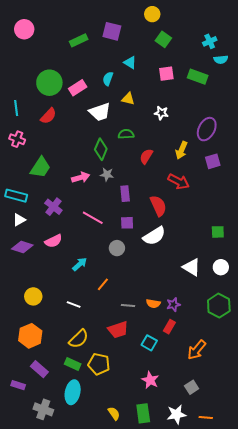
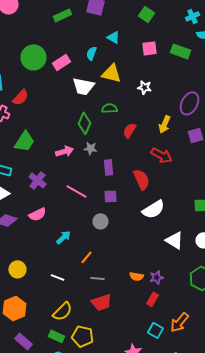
yellow triangle: (128, 99) -> (111, 73), size x1.5
white trapezoid: (100, 112) -> (83, 86), turned 30
red semicircle: (48, 116) -> (20, 97), moved
white semicircle: (154, 236) -> (153, 209), moved
gray line: (128, 306) -> (97, 278), moved
cyan square: (149, 343) -> (155, 330), moved

